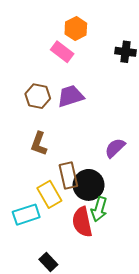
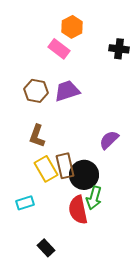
yellow rectangle: (49, 194) -> (46, 169), moved
cyan rectangle: (26, 215) -> (25, 203), size x0.7

